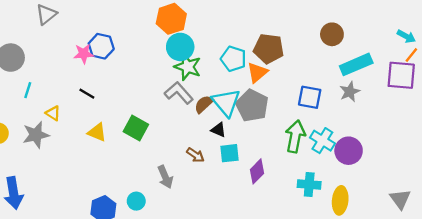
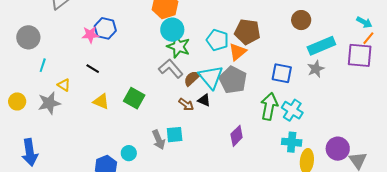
purple circle: (349, 151) -> (338, 149), moved
cyan square: (230, 153) -> (175, 135), moved
brown arrow: (195, 155) -> (186, 104), moved
cyan cross: (309, 184) -> (292, 142), moved
cyan circle: (136, 201) -> (129, 153), moved

